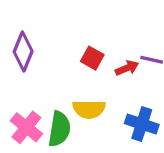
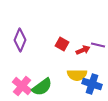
yellow semicircle: (89, 109) -> (77, 75), moved
green semicircle: (59, 129) -> (42, 87), turned 45

